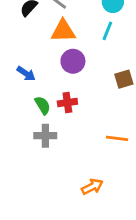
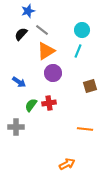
orange triangle: (63, 31) -> (46, 51), turned -30
green semicircle: (43, 105) -> (31, 105), turned -112
gray cross: (45, 136) -> (16, 127), moved

